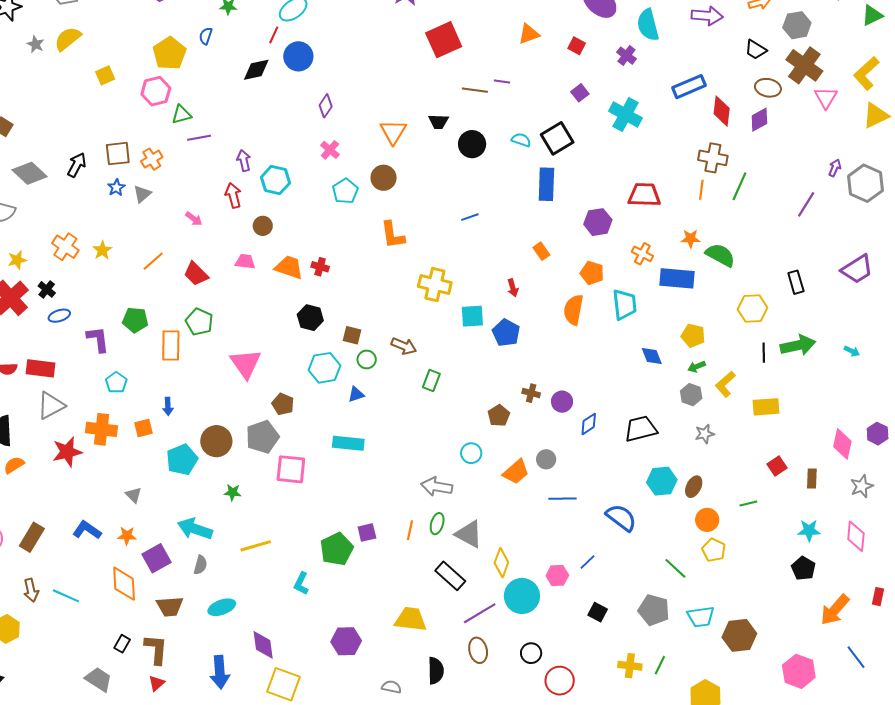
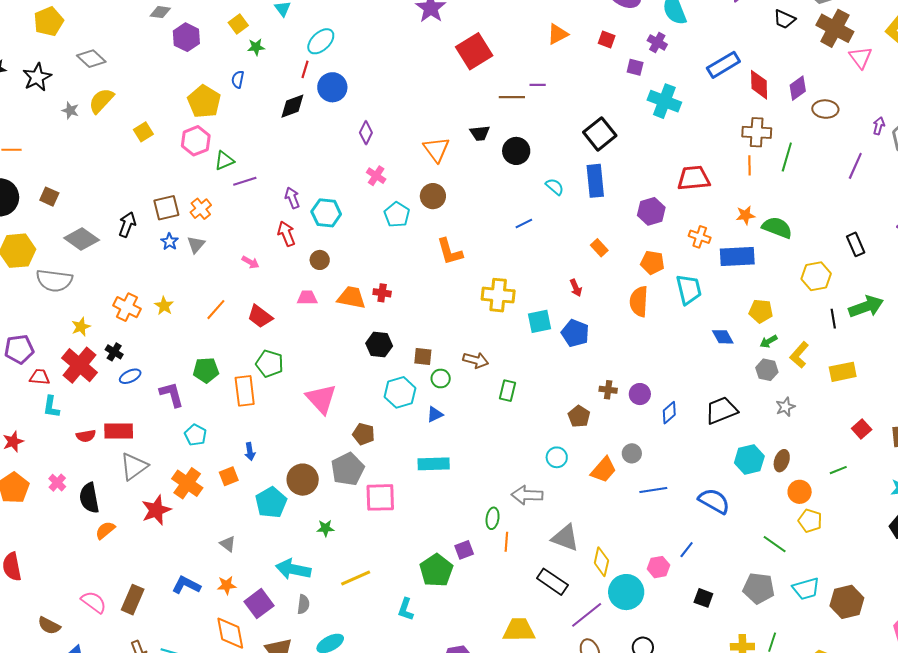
brown ellipse: (768, 88) -> (825, 109), moved
purple square: (580, 93) -> (635, 67), moved, turned -30
cyan semicircle: (521, 140) -> (555, 187), moved, turned 30
orange cross: (102, 429) -> (187, 483), turned 36
green ellipse: (437, 524) -> (493, 518), moved

